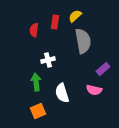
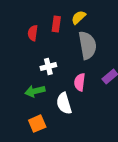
green arrow: (36, 82) -> (35, 91), turned -96
pink semicircle: (94, 90) -> (80, 82), moved, turned 84

